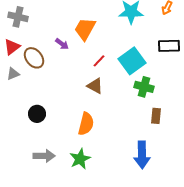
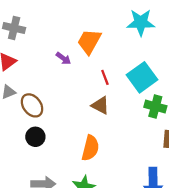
brown ellipse: (34, 58) -> (32, 105), moved
red line: (99, 61) -> (105, 77), turned -64

